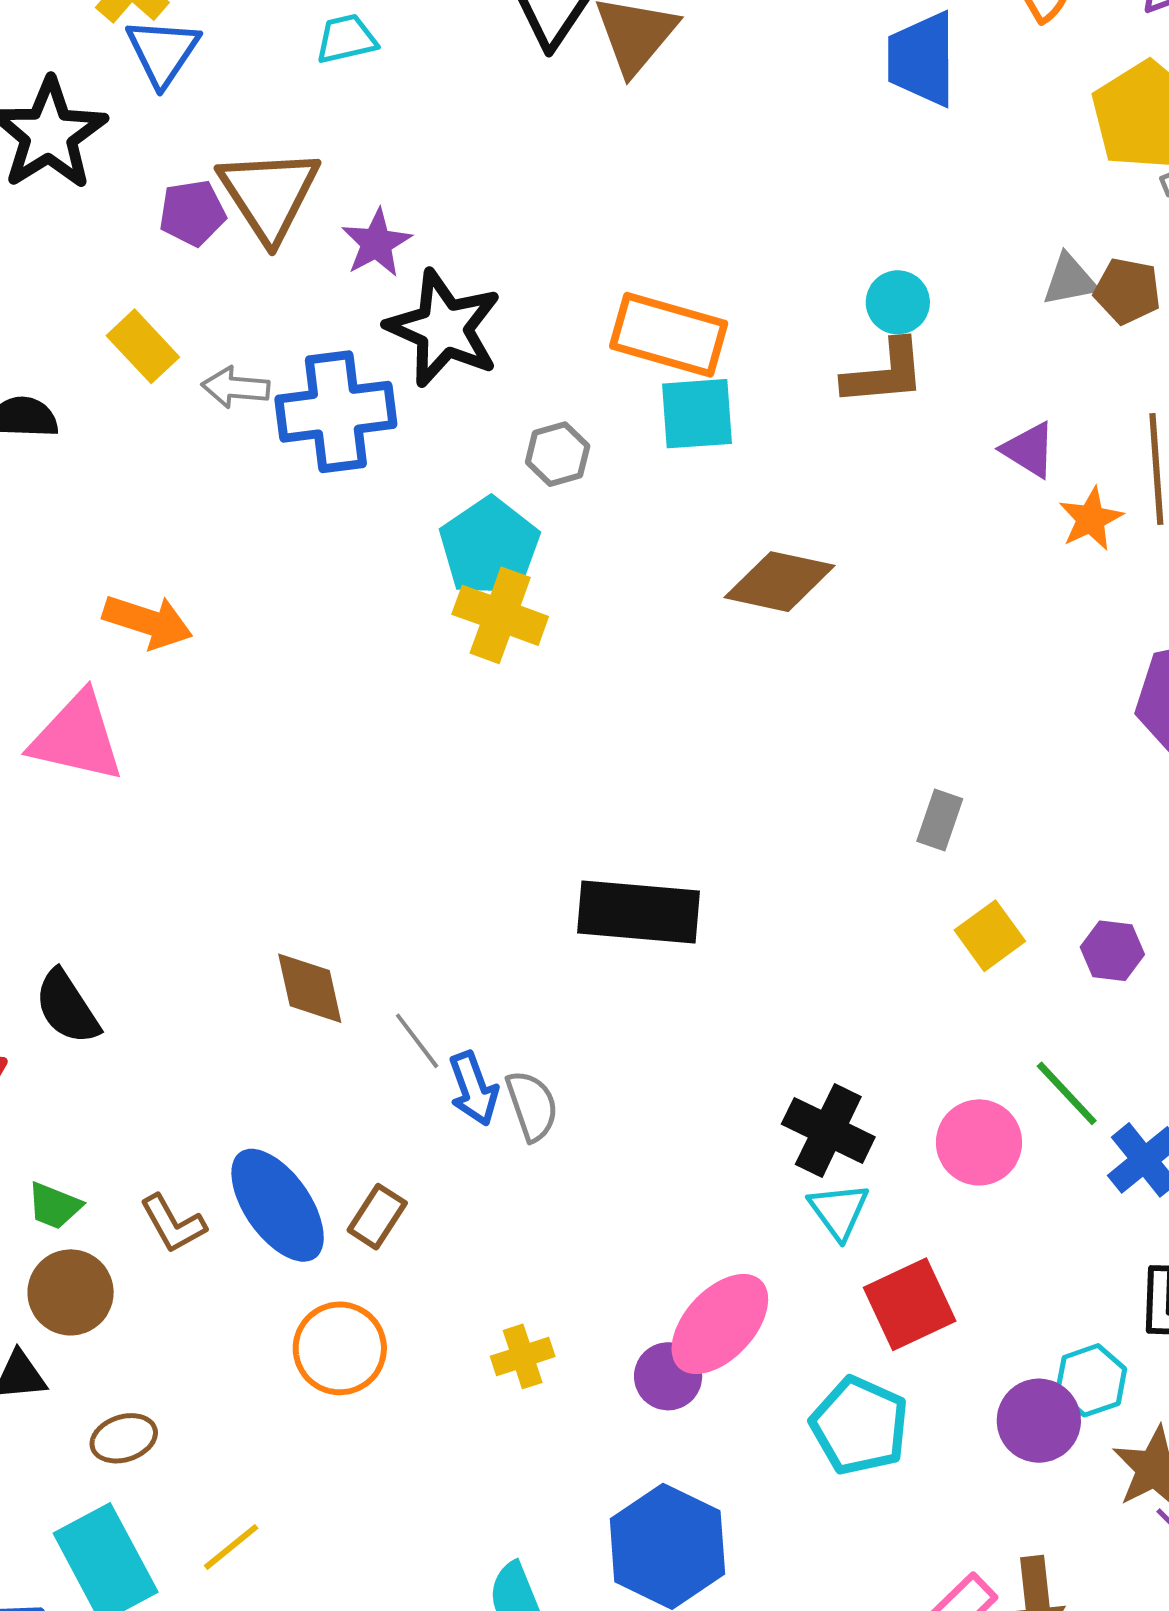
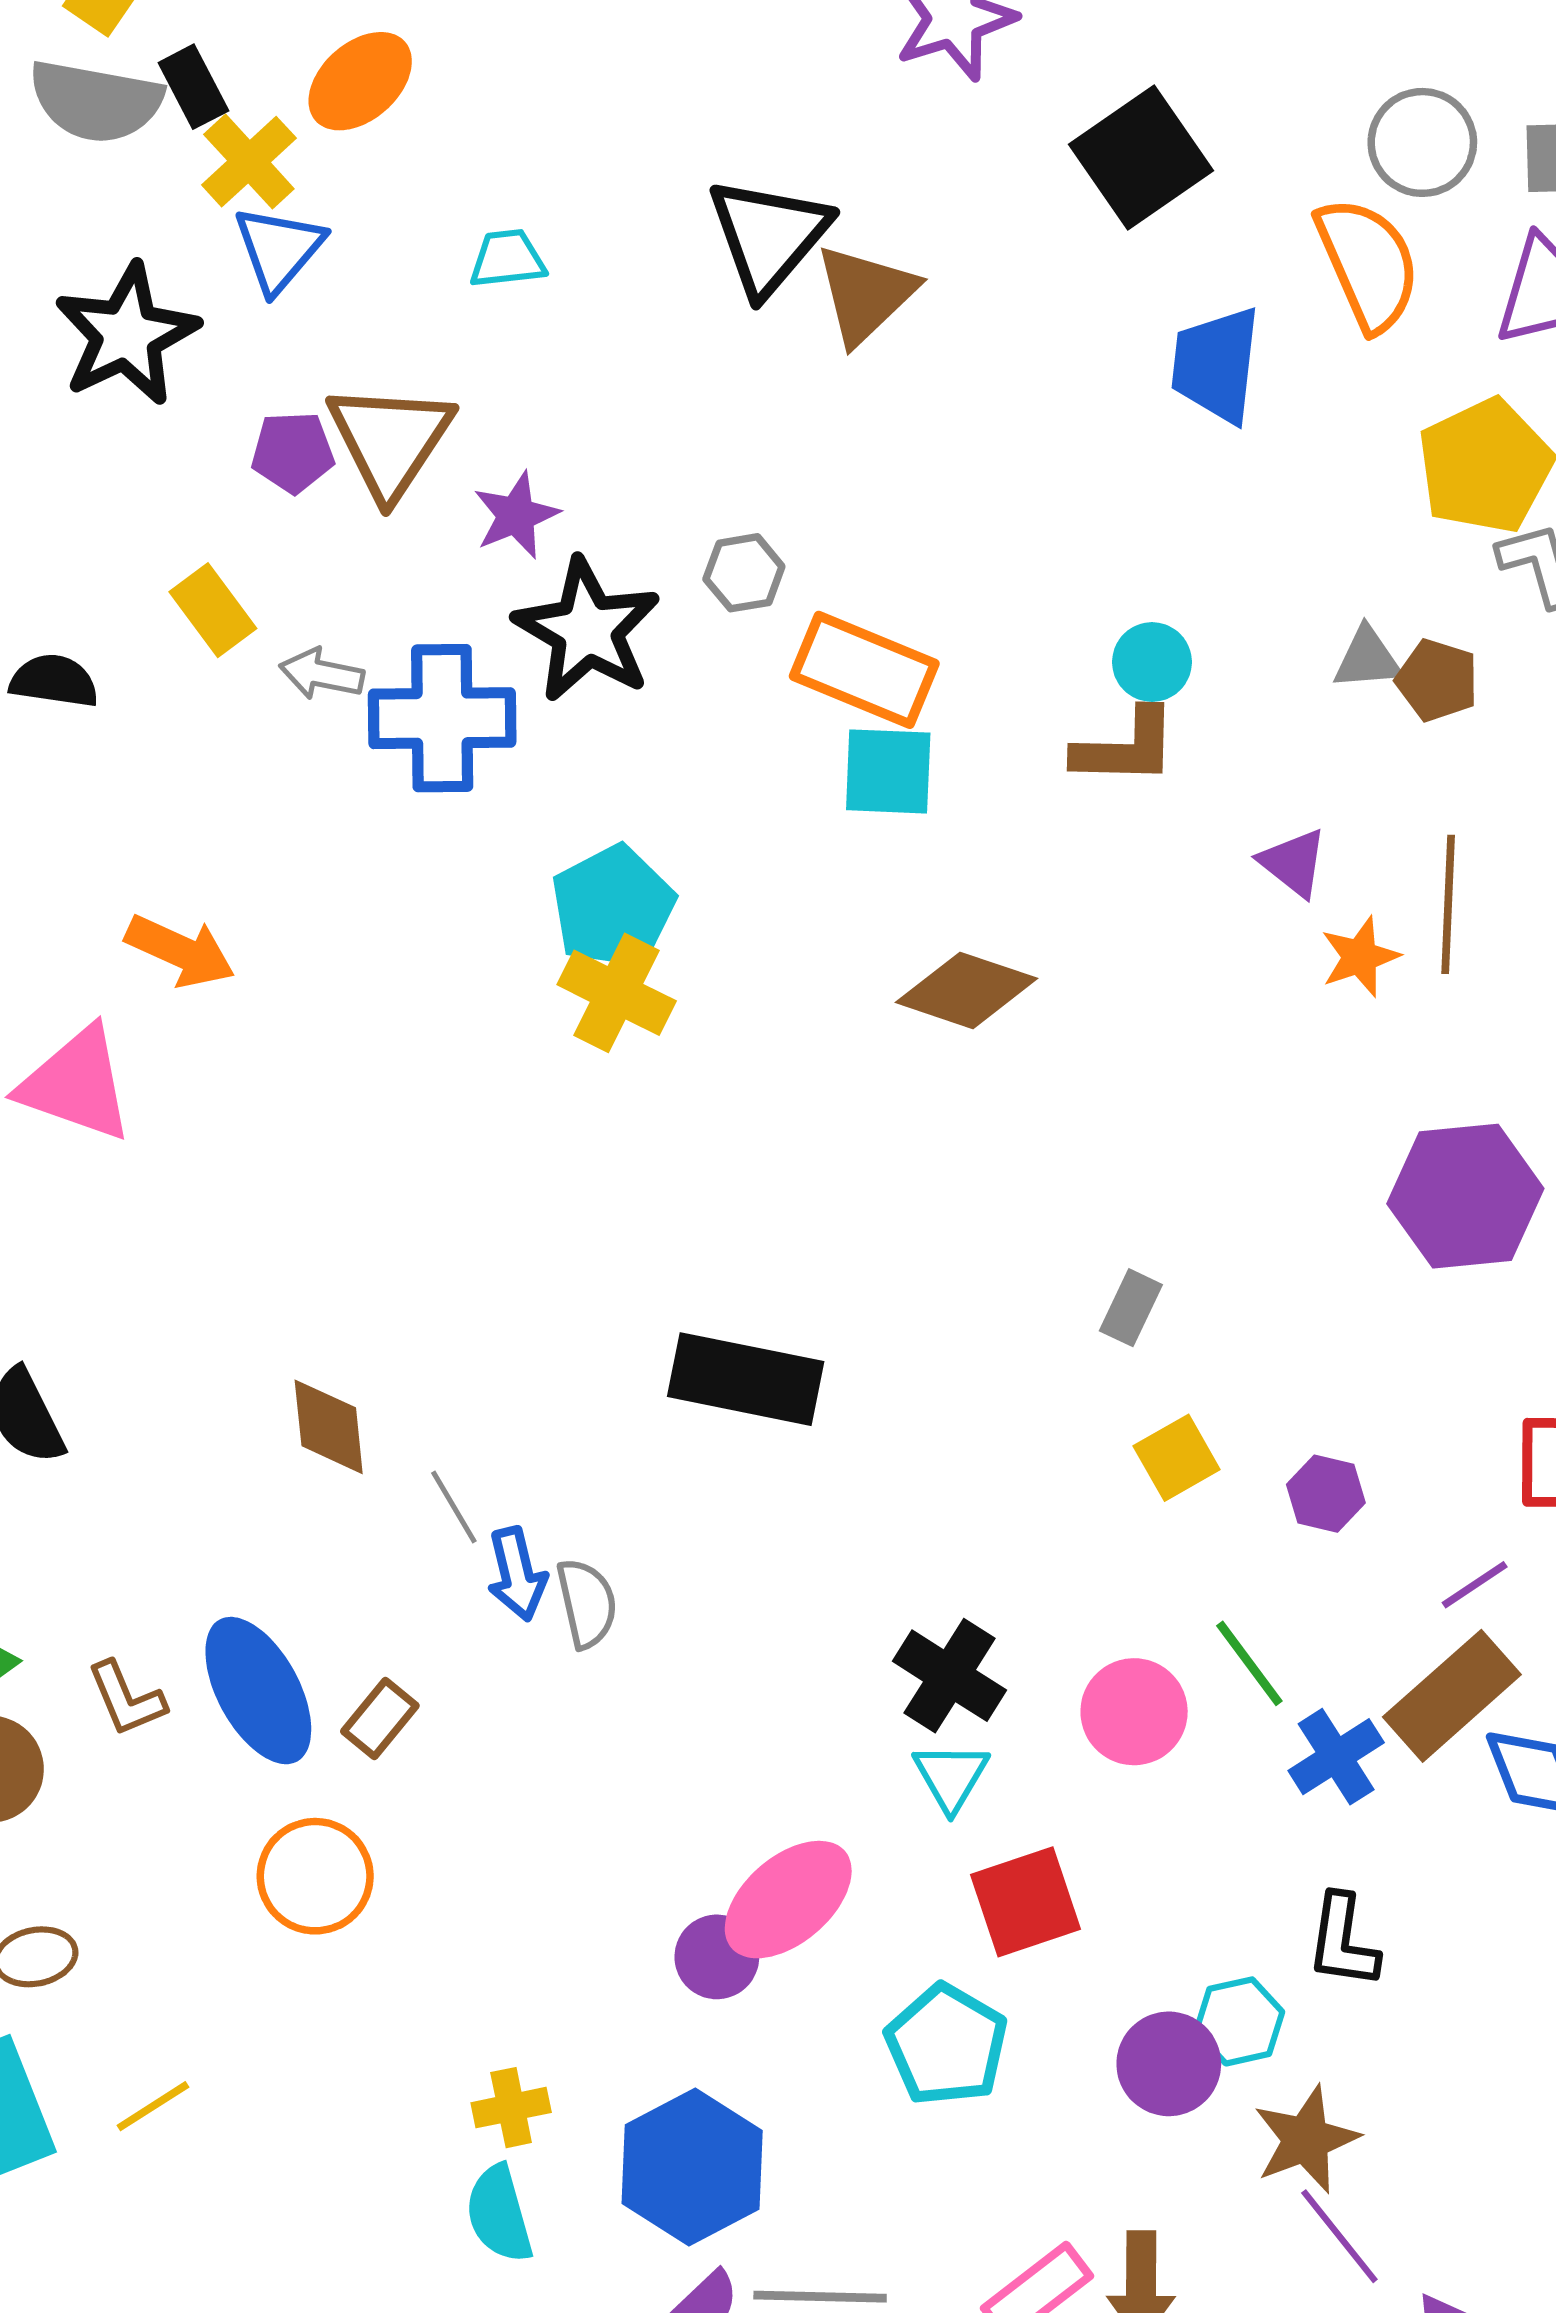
gray hexagon: (558, 454) -> (744, 573), moved
yellow cross: (523, 1356) -> (511, 2108), moved

